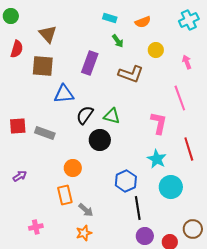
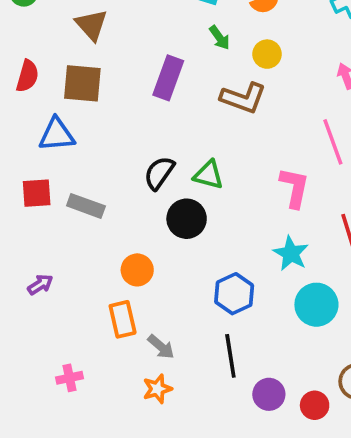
red semicircle: (17, 49) -> (27, 76), moved
yellow circle: (156, 50) -> (267, 54), moved
blue triangle: (64, 94) -> (57, 135), moved
black line: (138, 208) -> (230, 356), moved

